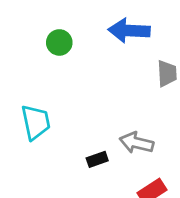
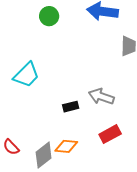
cyan trapezoid: (36, 122) -> (26, 75), turned 52

